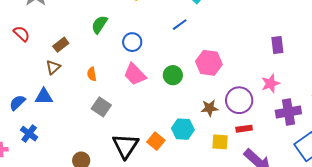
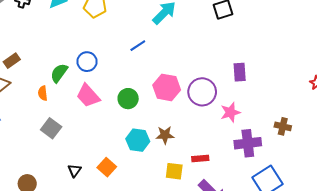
green semicircle: (99, 25) -> (59, 73), moved
purple circle: (239, 100) -> (202, 92), moved
cyan hexagon: (183, 129) -> (138, 140), moved
black triangle: (125, 146) -> (74, 170), size x0.5

